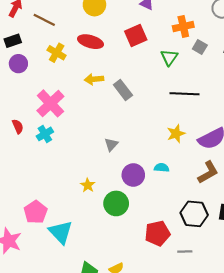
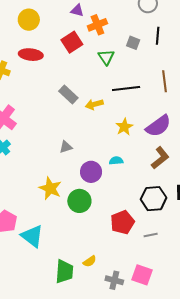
orange cross: (183, 27) -> (97, 25), moved
yellow arrow: (94, 79) -> (94, 104), moved
gray triangle: (111, 144) -> (66, 147), turned 40
yellow star: (88, 185) -> (50, 188), size x1.6

